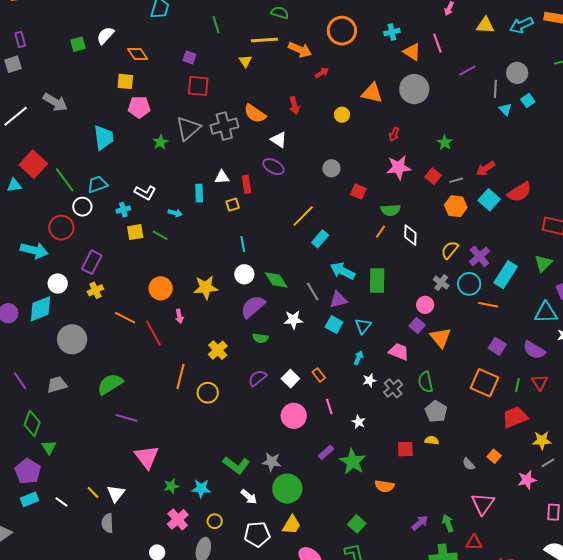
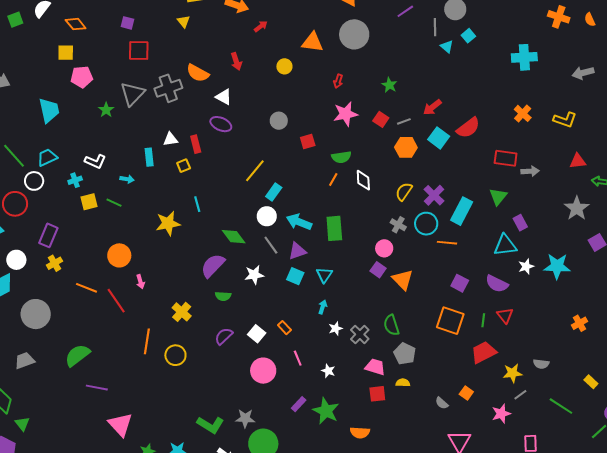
red square: (358, 192) -> (308, 141), turned -35
white circle: (244, 274) -> (267, 216), moved
yellow star: (206, 287) -> (168, 223), moved
pink trapezoid: (399, 352) -> (375, 367), moved

